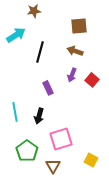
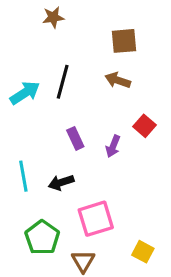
cyan arrow: (16, 35) -> (25, 93), moved
purple arrow: (72, 75) -> (113, 146), moved
black arrow: (39, 116) -> (61, 182), turned 56

